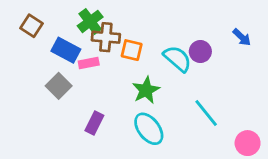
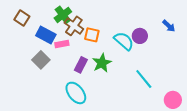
brown cross: (106, 37) -> (74, 26), turned 30
purple rectangle: (94, 123) -> (81, 65), moved
cyan ellipse: (149, 129) -> (76, 93), moved

